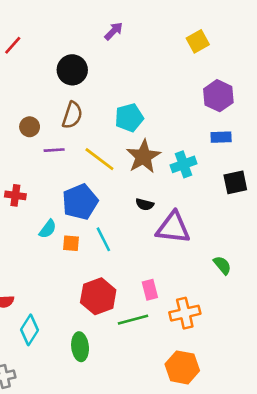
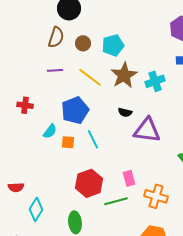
brown semicircle: (72, 115) -> (56, 37), moved
brown circle: (30, 127) -> (83, 43), moved
orange cross: (185, 313) -> (156, 196), turned 30

